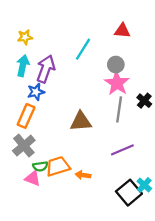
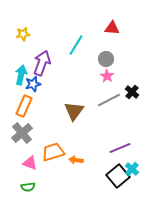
cyan arrow: (23, 66) -> (21, 75), moved
pink star: (117, 83) -> (107, 76), size x0.6
gray line: (119, 109) -> (109, 100), turned 55
brown triangle: (81, 121) -> (74, 111), turned -50
purple line: (122, 150) -> (120, 148), moved
green semicircle: (40, 166) -> (28, 187), moved

